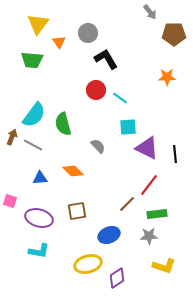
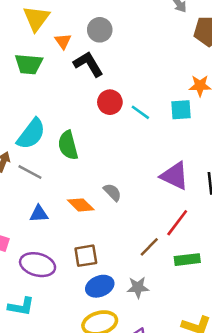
black L-shape: (106, 59) -> (88, 64), moved
cyan square: (128, 127) -> (181, 110), moved
gray semicircle: (98, 146) -> (112, 192), moved
blue ellipse: (109, 235) -> (100, 286), moved
gray star: (149, 236) -> (138, 287), moved
cyan L-shape: (39, 251) -> (21, 306), moved

